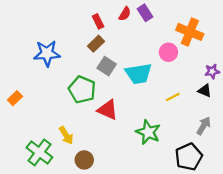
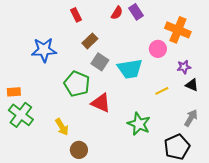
red rectangle: (98, 21) -> (76, 15), moved
purple star: (212, 71) -> (184, 67), moved
orange rectangle: (15, 98) -> (14, 92), turned 40
green cross: (39, 152) -> (21, 115), moved

